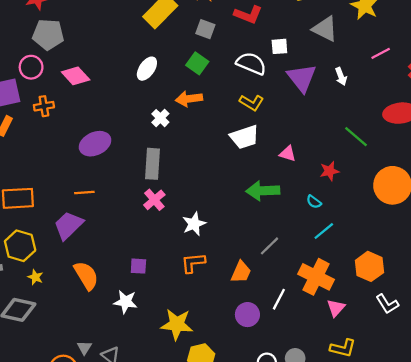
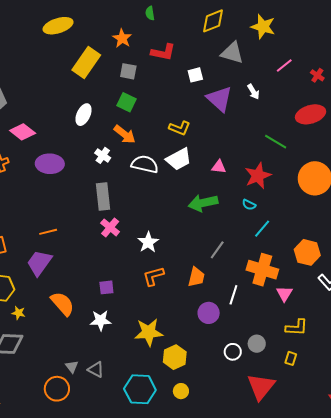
white semicircle: (251, 63) -> (145, 164), moved
orange arrow: (189, 99) -> (125, 134), turned -125
purple ellipse: (95, 144) -> (50, 164), moved, turned 36
red star: (329, 171) -> (258, 176), size x1.5

